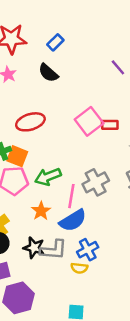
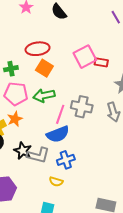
orange square: (17, 156) -> (44, 68), moved
gray cross: (96, 182) -> (82, 107), turned 30
orange star: (41, 211) -> (15, 119), moved
yellow semicircle: (79, 268) -> (56, 182), moved

